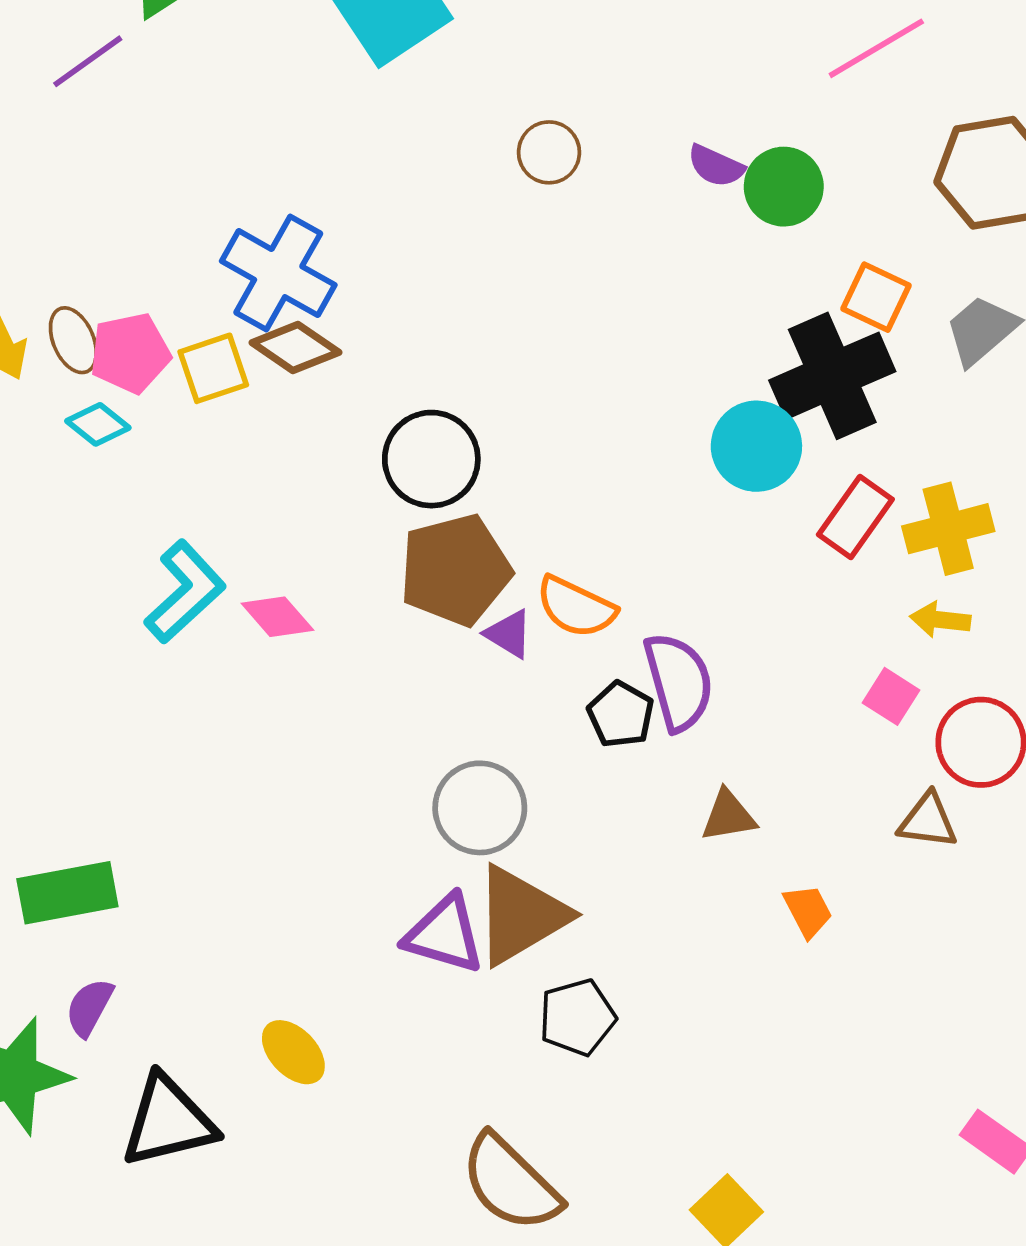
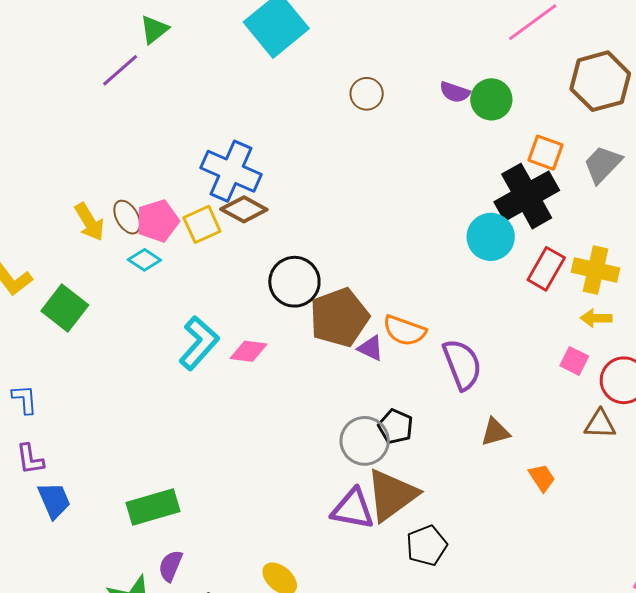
black circle: (431, 459) -> (294, 282), moved
yellow cross: (948, 529) -> (595, 270), turned 33
pink diamond: (277, 617) -> (249, 351), turned -36
black pentagon: (621, 714) -> (396, 427), moved

